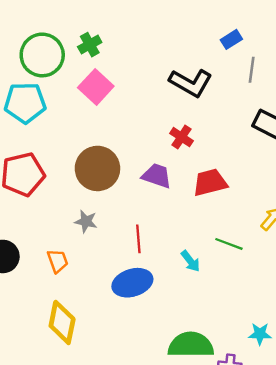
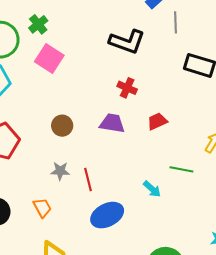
brown circle: (97, 168) -> (62, 126), size x0.6
red trapezoid: (210, 183) -> (157, 121), size x0.7
red line: (138, 239) -> (88, 180), moved

